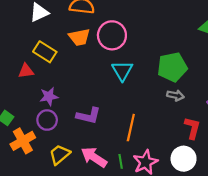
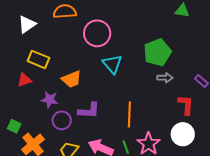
orange trapezoid: (79, 37) -> (72, 79), moved
purple star: (49, 96) -> (50, 100), turned 30
purple circle: (47, 120) -> (62, 120), moved

